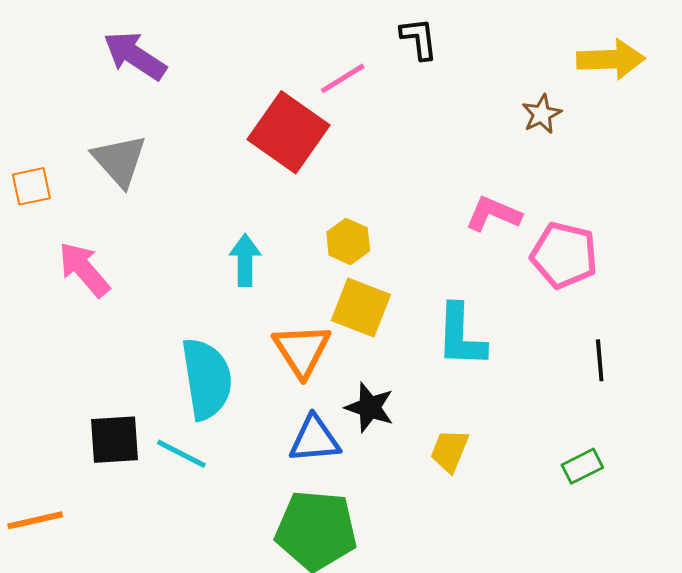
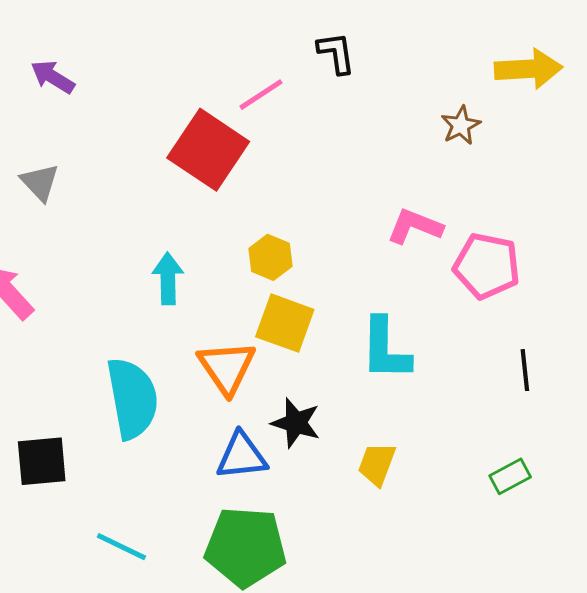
purple arrow: (135, 56) -> (53, 77), size x0.7
gray triangle: (119, 161) -> (40, 182), size x0.7
cyan line: (181, 454) -> (121, 547), moved

